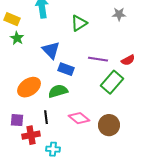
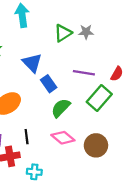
gray star: (119, 14) -> (86, 32), moved
red semicircle: (128, 60) -> (117, 74), turned -32
blue rectangle: (66, 69) -> (49, 84), turned 35
green semicircle: (58, 91) -> (61, 108), moved, turned -30

